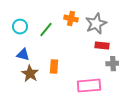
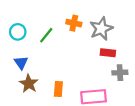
blue triangle: (23, 55) -> (21, 63), turned 40
orange rectangle: (54, 67) -> (58, 89), moved

